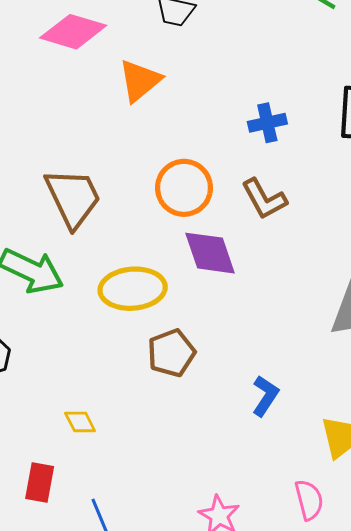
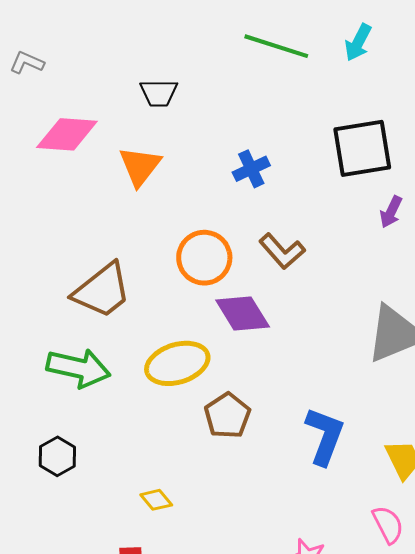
blue cross: (267, 123) -> (251, 169), moved
brown trapezoid: (73, 198) -> (102, 291), turned 90
blue L-shape: (265, 396) -> (325, 436), size x1.5

